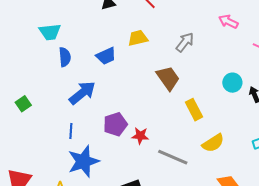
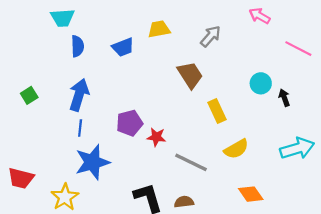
blue arrow: (82, 93) -> (79, 95), moved, turned -36

